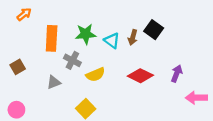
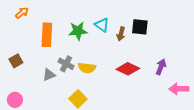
black square: (154, 30) -> (140, 27), turned -30
cyan triangle: (112, 41) -> (102, 25), moved
gray cross: (72, 60) -> (66, 64), moved
yellow semicircle: (95, 75) -> (87, 68), turned 30

